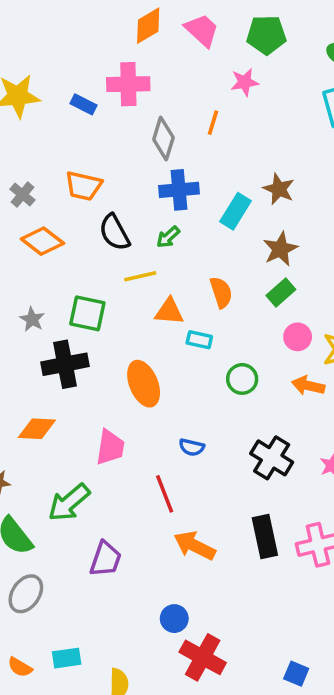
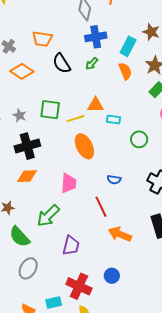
yellow line: (140, 276) -> (76, 119), moved
orange semicircle: (221, 292) -> (125, 71), moved
black cross: (65, 364) -> (27, 146), moved
red cross: (203, 657) -> (79, 286), moved

